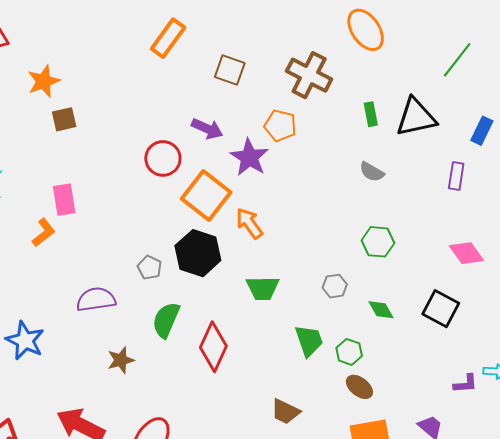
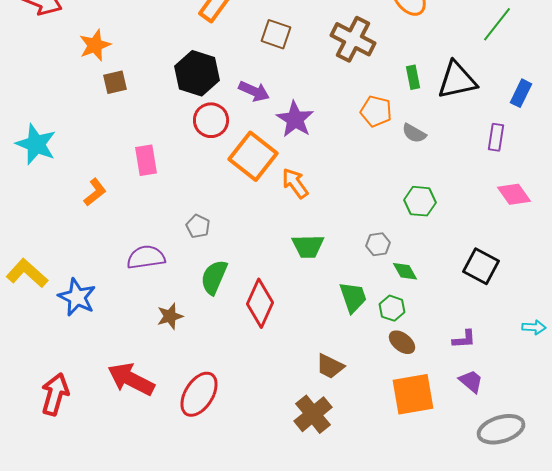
orange pentagon: (280, 126) -> (376, 111), moved
pink rectangle: (64, 200) -> (146, 160), moved
black hexagon: (198, 253) -> (197, 73), moved
pink diamond: (466, 253) -> (514, 194), moved
green diamond: (381, 310) -> (405, 271), moved
purple L-shape: (465, 384) -> (464, 339), moved

